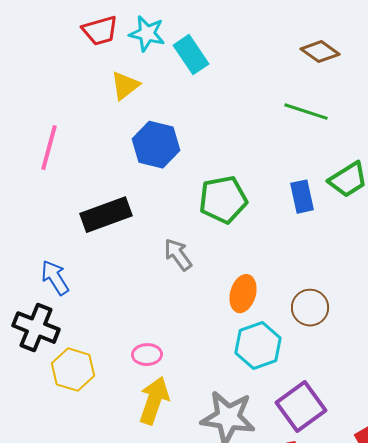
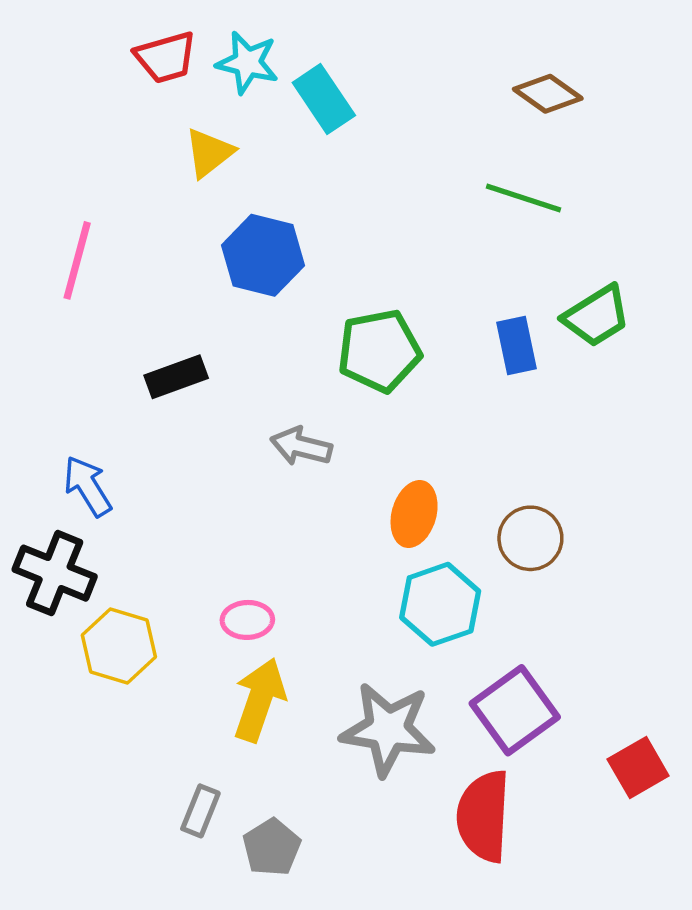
black rectangle: (106, 215) -> (176, 377), size x0.7
gray arrow: (178, 255) -> (301, 446), turned -40

